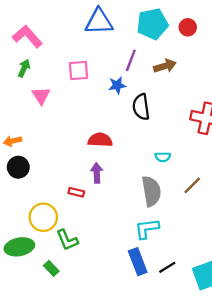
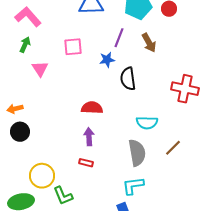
brown arrow: (165, 66) -> (149, 43), turned 78
cyan semicircle: (163, 157) -> (147, 123), size x1.5
red rectangle: (76, 192) -> (86, 163), moved

